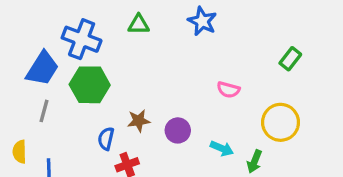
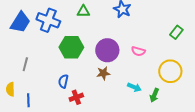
blue trapezoid: (42, 69) -> (20, 22), moved
green hexagon: (90, 85) -> (71, 47), moved
brown star: (139, 121) -> (103, 73), moved
purple circle: (178, 130) -> (107, 50), moved, size x1.5

